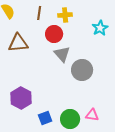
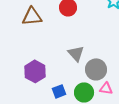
gray triangle: (62, 54) -> (76, 53), moved
gray circle: (82, 70) -> (96, 69), moved

